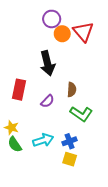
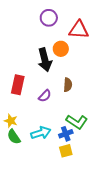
red triangle: (83, 32) -> (79, 30), turned -45
orange circle: (62, 34) -> (61, 49), moved
green L-shape: (81, 114) -> (77, 122), moved
yellow square: (70, 159) -> (66, 151), turned -32

